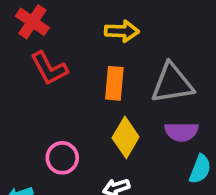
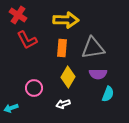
yellow arrow: (122, 31) -> (66, 20), size x1.4

